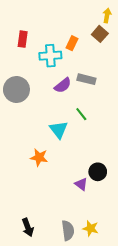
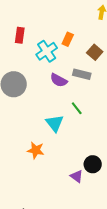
brown square: (100, 34) -> (95, 52), moved
cyan cross: (50, 56) -> (47, 51), turned -30
purple semicircle: (63, 85) -> (59, 80), turned 66

